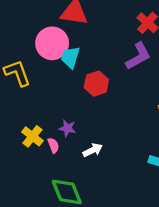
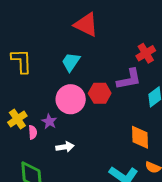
pink circle: (52, 43) -> (71, 99), moved
red hexagon: (96, 84) -> (100, 93), moved

